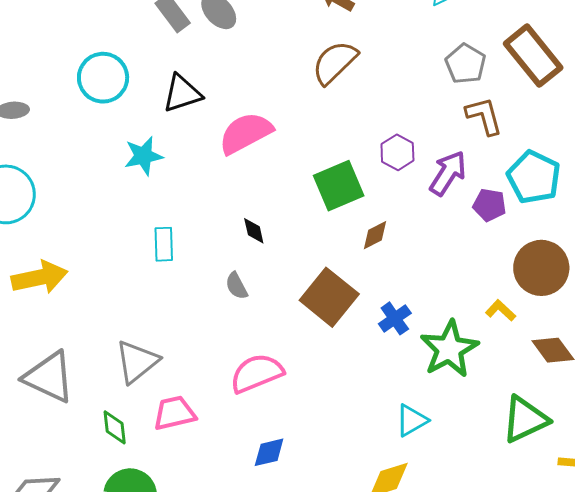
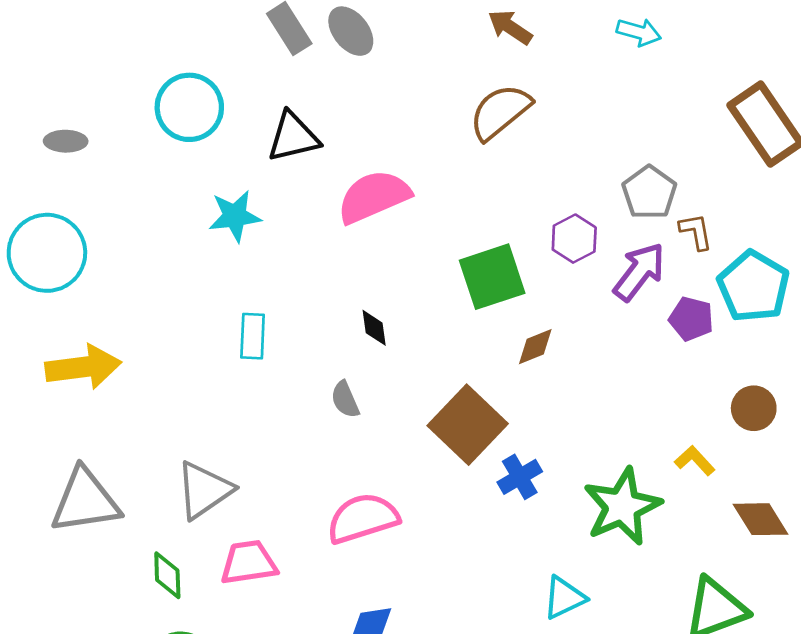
gray pentagon: (466, 64) -> (649, 193), moved
brown L-shape: (484, 116) -> (696, 232), moved, size x0.7
brown circle: (541, 268) -> (754, 408), size x0.6
blue cross: (395, 318) -> (520, 477), moved
gray triangle: (49, 377) -> (85, 501), turned -38

